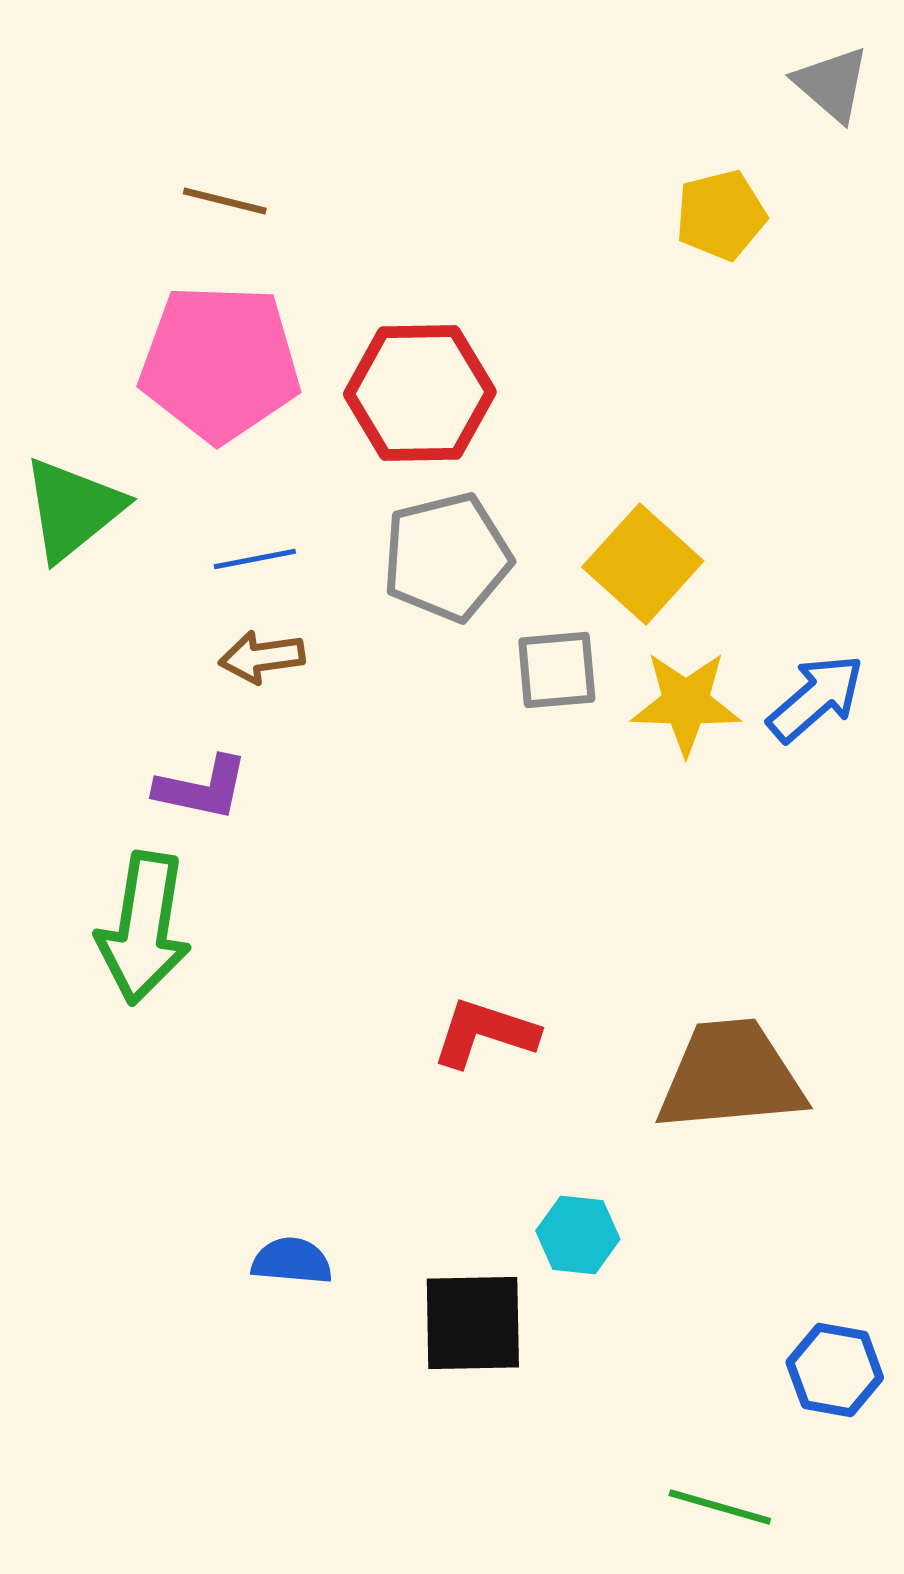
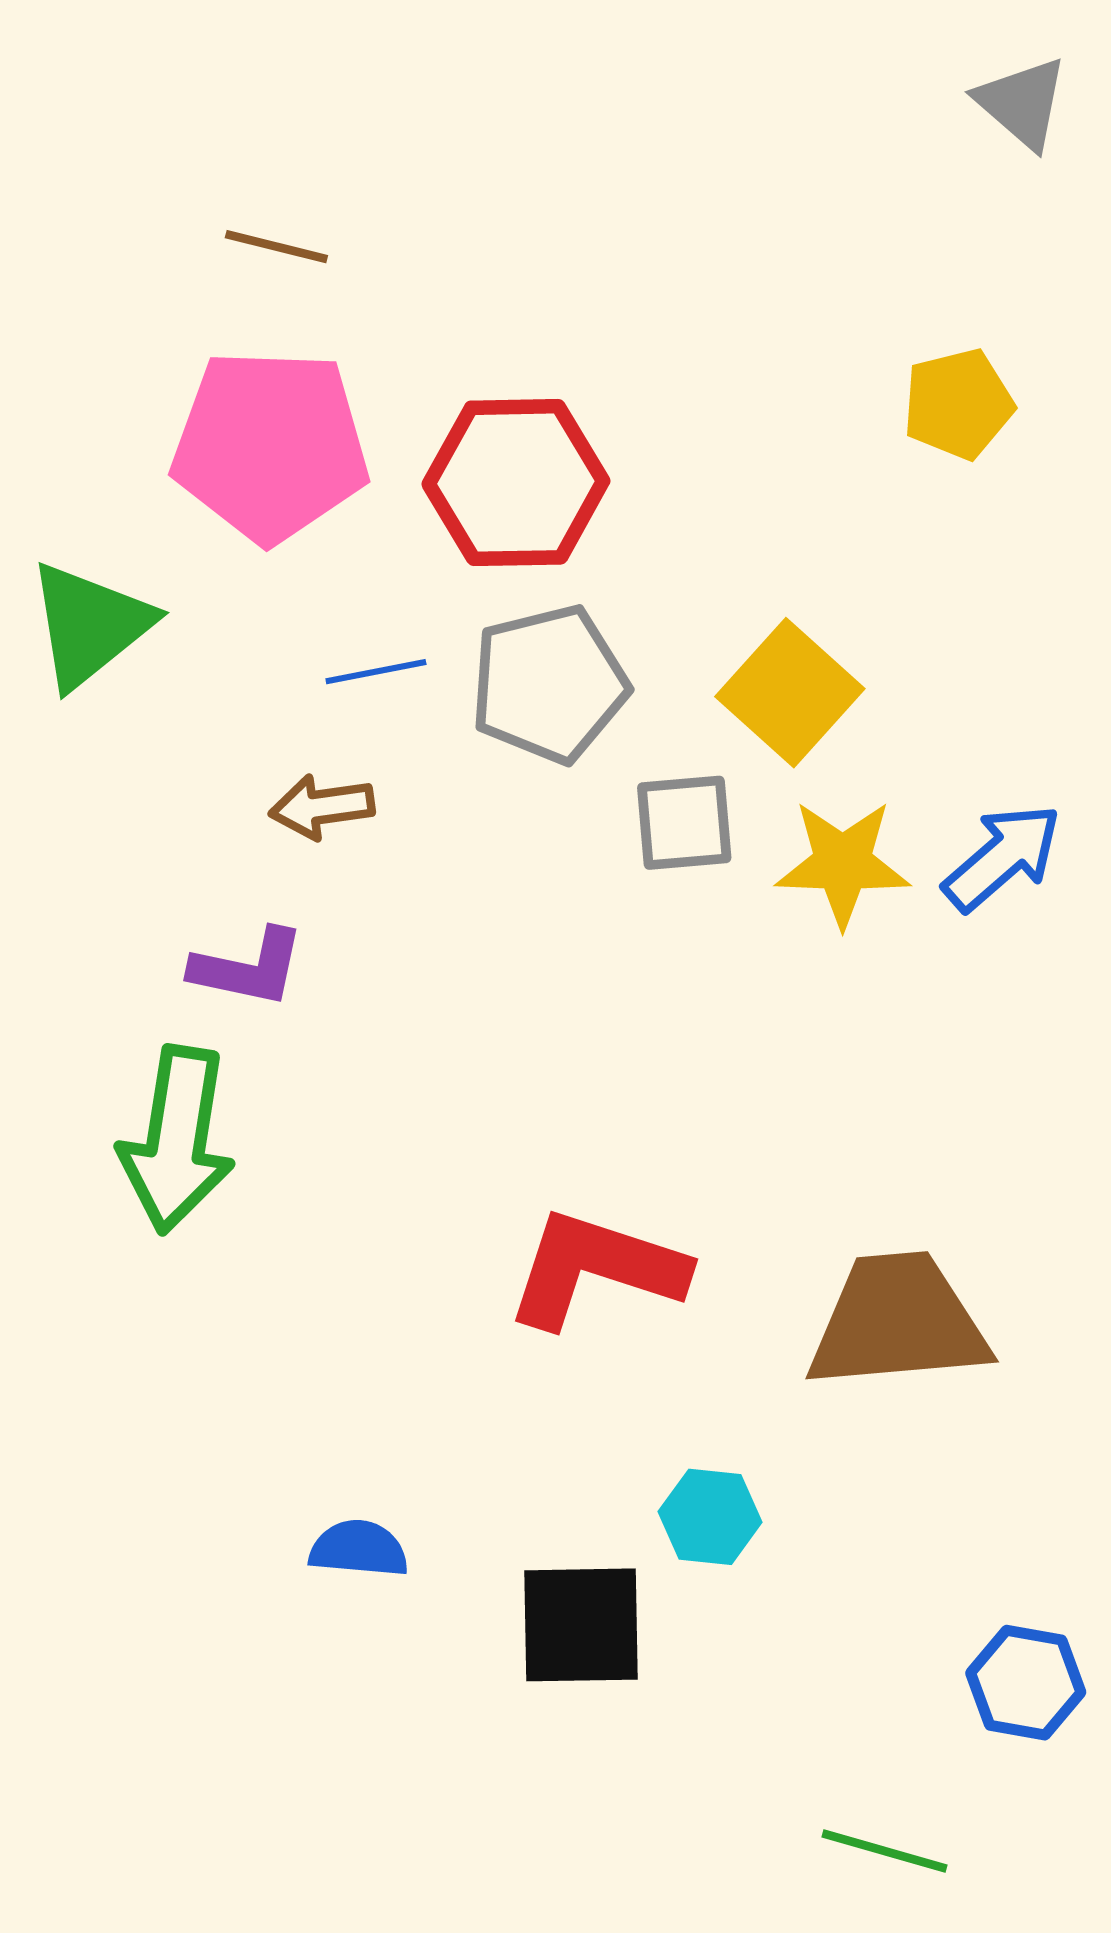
yellow pentagon: (721, 215) -> (958, 404), moved
blue line: (255, 559) -> (376, 672), moved
red L-shape: (485, 1033) -> (596, 1269), size x1.4

